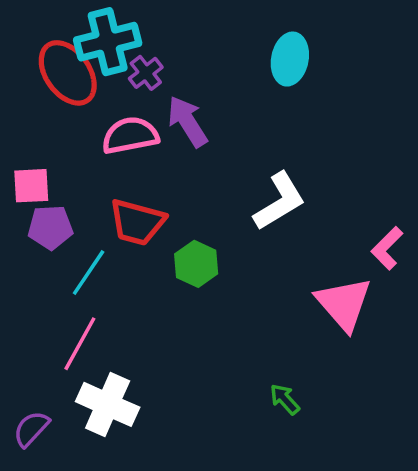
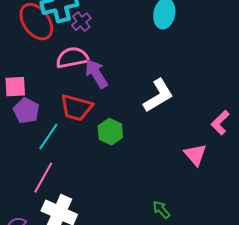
purple arrow: (187, 121) -> (96, 74), moved
purple pentagon: (50, 227) -> (26, 111), turned 30
pink triangle: (344, 304) -> (195, 155), size x0.7

